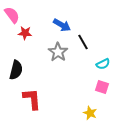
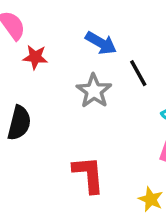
red L-shape: (32, 99) -> (89, 174), moved

